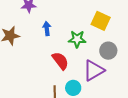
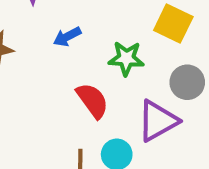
blue arrow: (47, 29) -> (67, 37), turned -112

